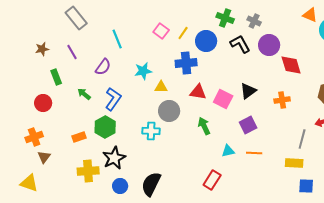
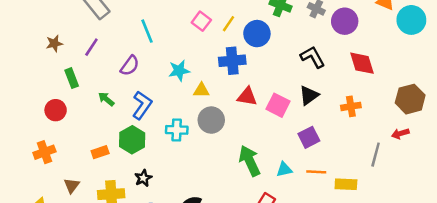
black L-shape: (240, 44) -> (313, 57), moved
purple circle: (269, 45) -> (345, 21), moved
purple line: (72, 52) -> (91, 47), turned 63
green arrow: (204, 126) -> (250, 161), moved, size x1.4
cyan cross: (151, 131) -> (177, 130), moved
brown triangle: (44, 157) -> (72, 185), moved
black star: (114, 158) -> (143, 178), size x0.6
yellow rectangle: (294, 163) -> (346, 184), moved

